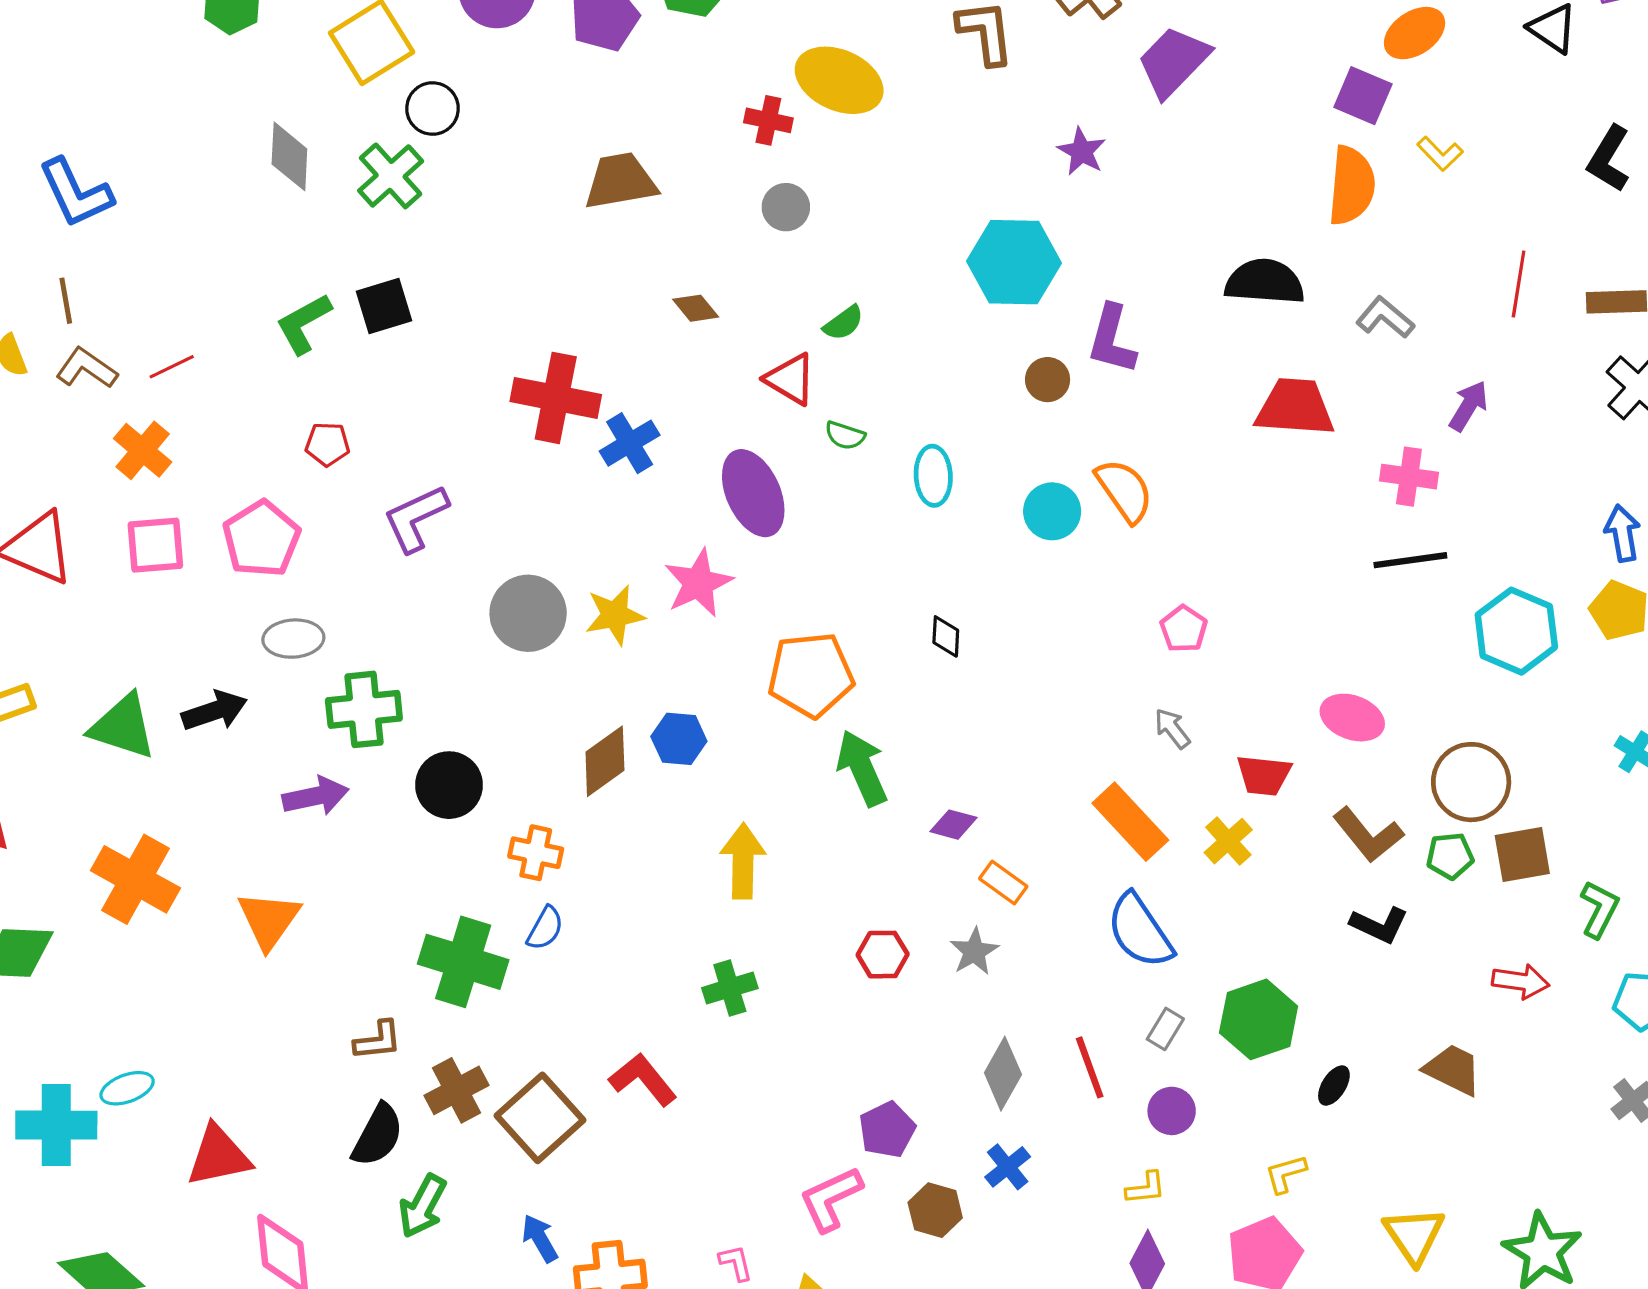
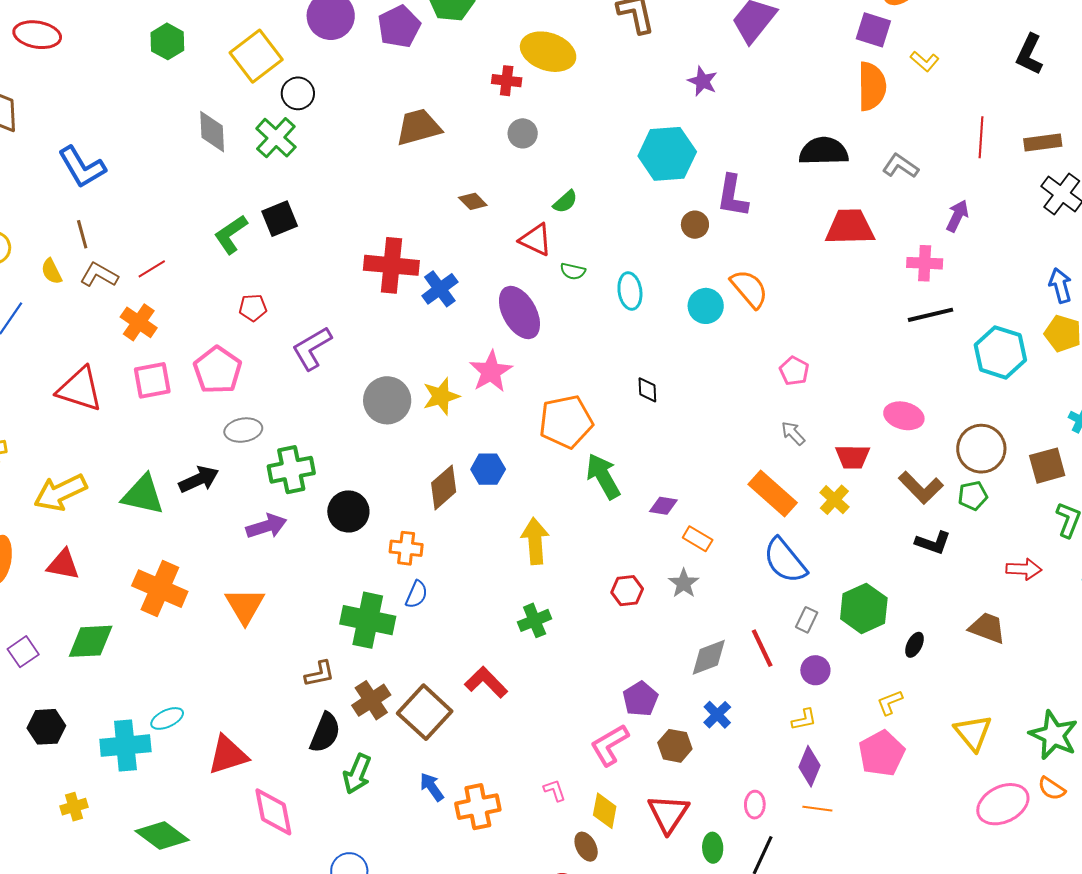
brown square: (1522, 854) -> (1047, 466), moved
gray diamond: (1003, 1074) -> (709, 657), turned 45

